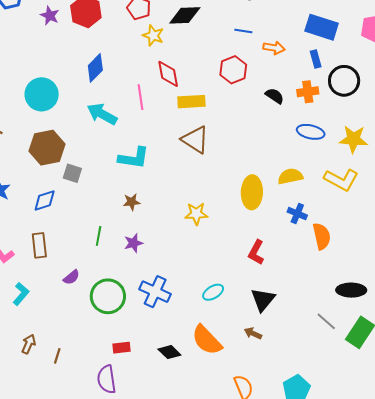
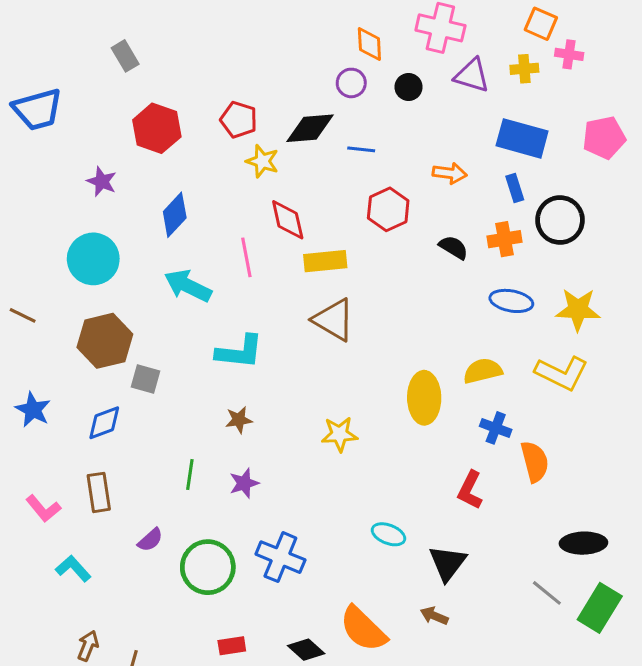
purple star: (50, 16) -> (102, 181), moved
blue line: (243, 31) -> (361, 149), moved
red L-shape: (256, 252) -> (470, 490), moved
cyan ellipse: (213, 292) -> (388, 534), moved, turned 55
cyan L-shape: (21, 294) -> (73, 569), turned -80

